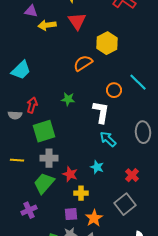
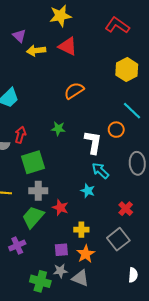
purple triangle: (31, 11) -> (19, 36), turned 32
red triangle: (77, 21) -> (68, 46), turned -30
yellow hexagon: (107, 43) -> (127, 70), moved
orange circle: (114, 90) -> (116, 130), moved
cyan star: (97, 167) -> (88, 191), moved
yellow cross: (81, 193) -> (81, 230), moved

